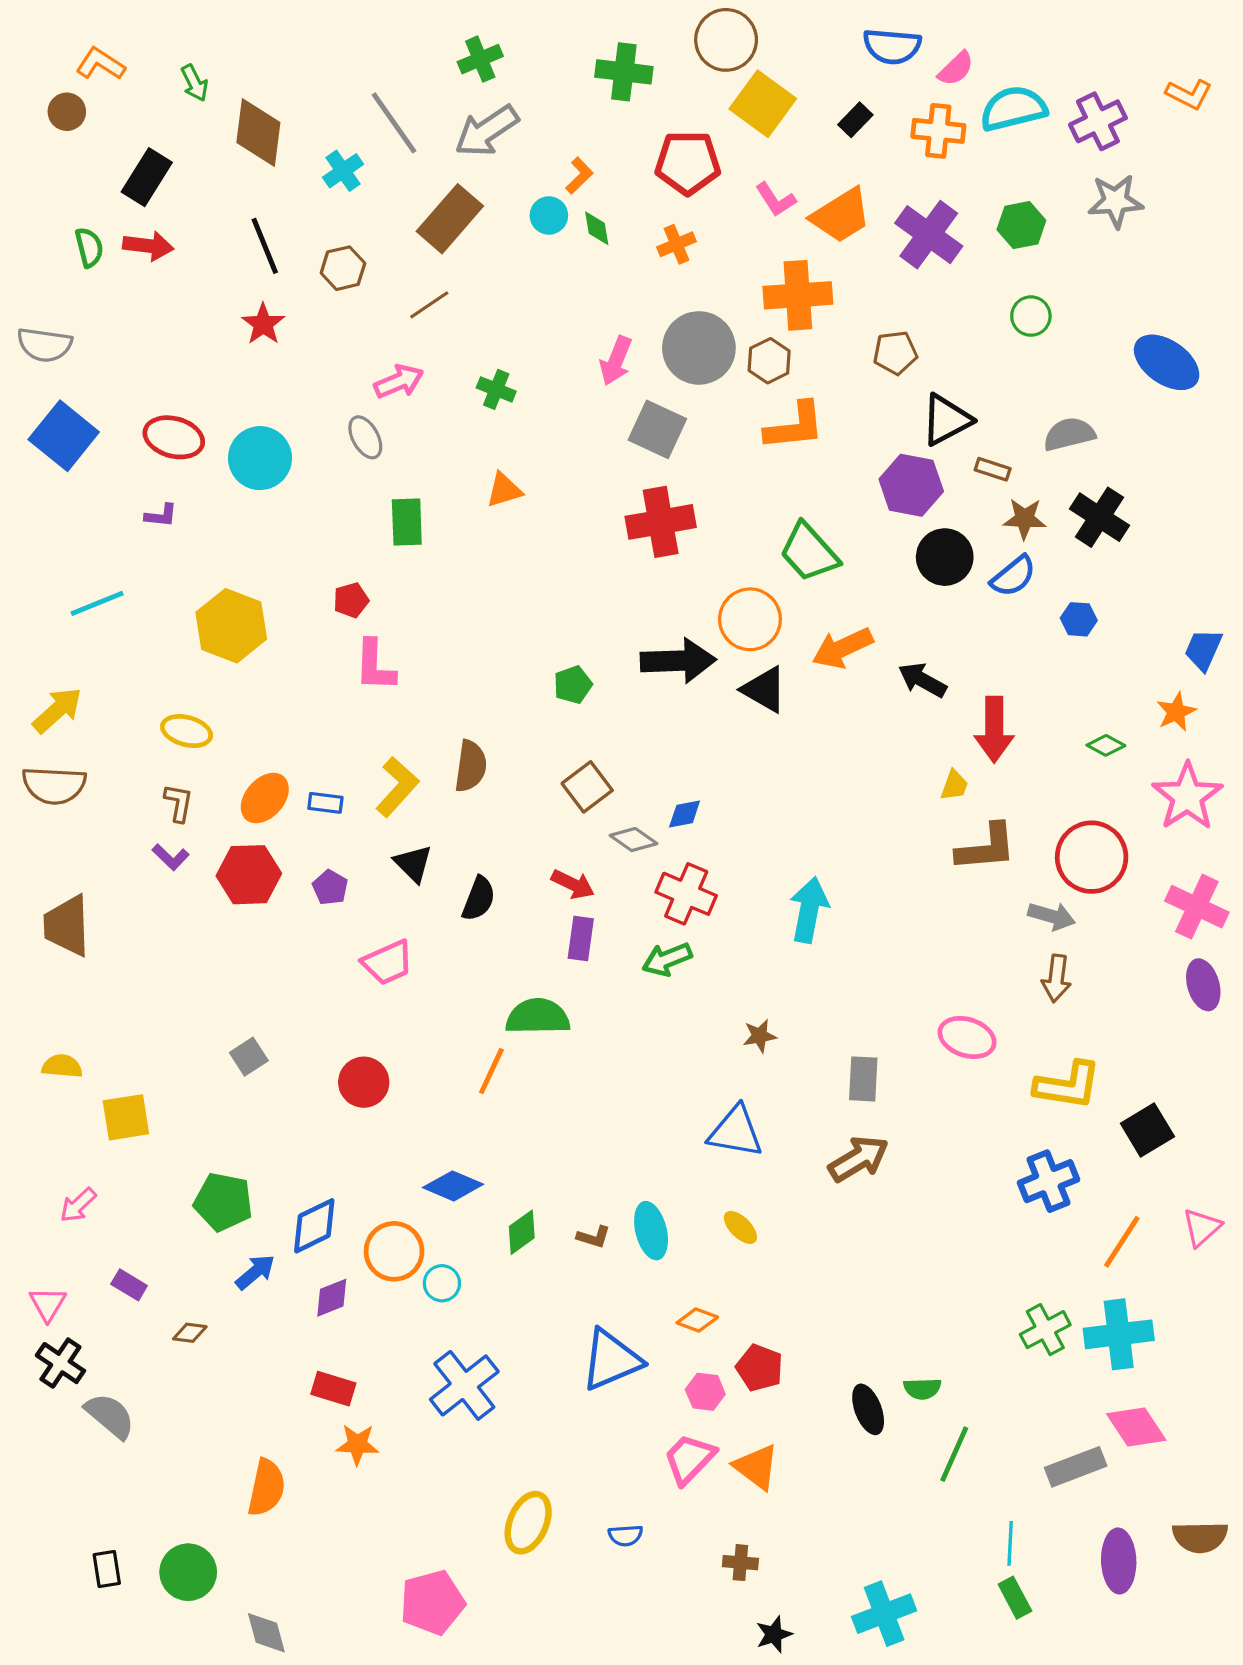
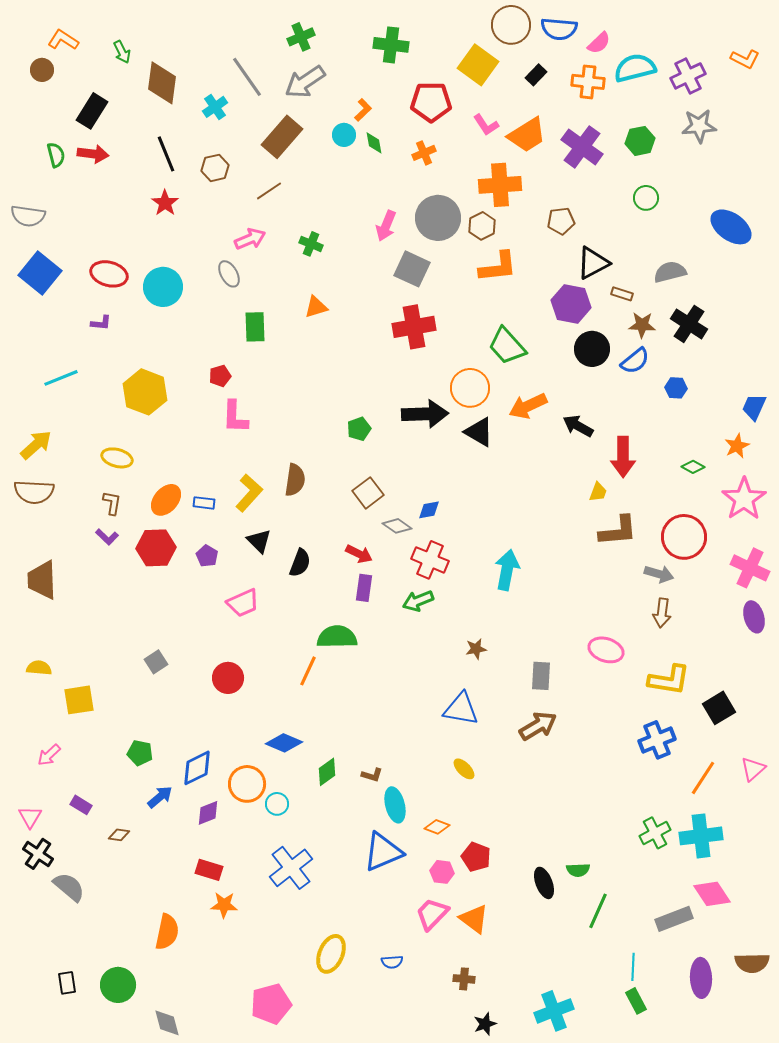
brown circle: (726, 40) -> (511, 25), moved
green pentagon: (223, 1202) -> (140, 753), size x0.7
cyan ellipse: (651, 1231) -> (395, 805), moved

